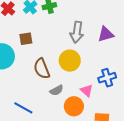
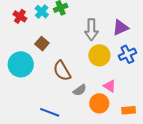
brown square: (26, 39) -> (42, 44), turned -32
yellow circle: (70, 61) -> (99, 55), moved
blue cross: (107, 78) -> (127, 54), moved

